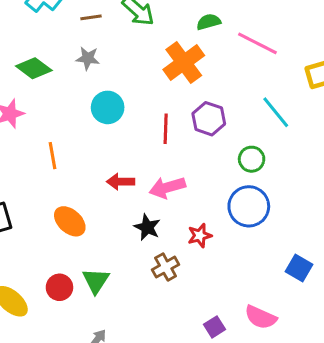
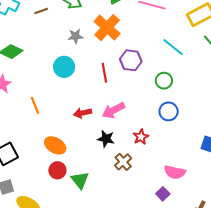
gray star: (88, 58) -> (75, 36), moved
blue circle: (249, 206) -> (169, 111), size x0.7
red circle: (59, 287) -> (57, 170), moved
pink semicircle: (261, 317) -> (175, 172), moved

